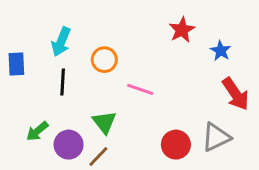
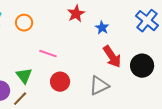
orange circle: (104, 60) -> (24, 23), moved
red circle: (176, 145) -> (60, 82), moved

